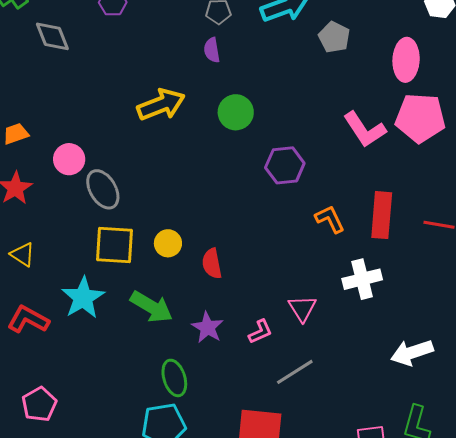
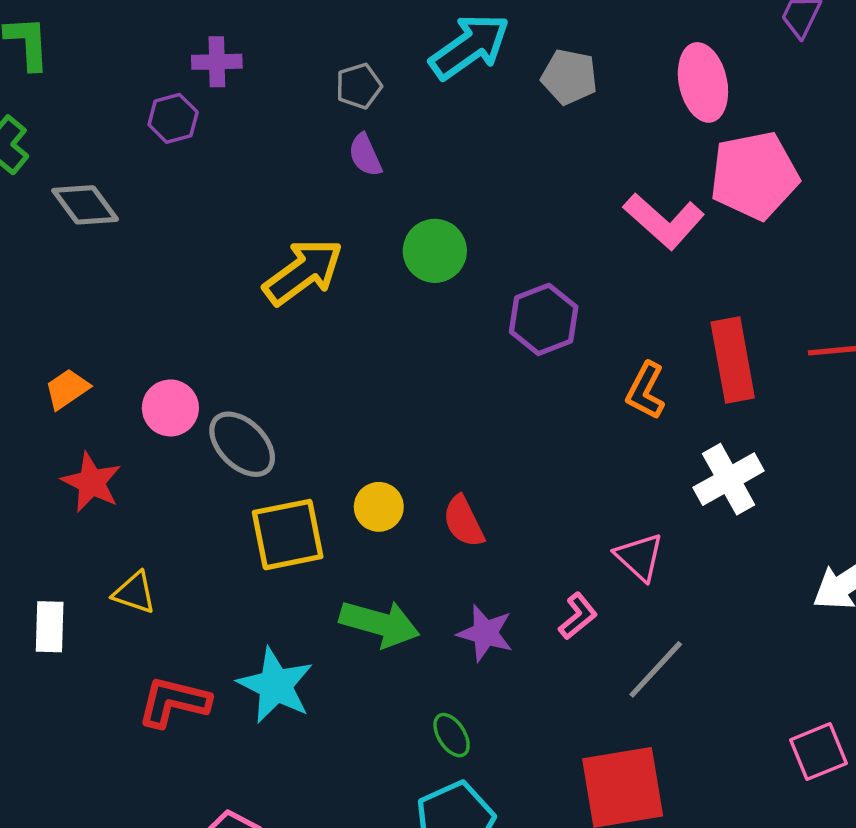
orange L-shape: (330, 219) -> (646, 391), turned -112
cyan star: (83, 298) -> (276, 685), moved
green ellipse: (174, 378) -> (452, 735), size x0.7

